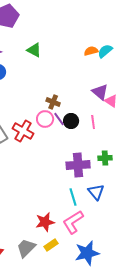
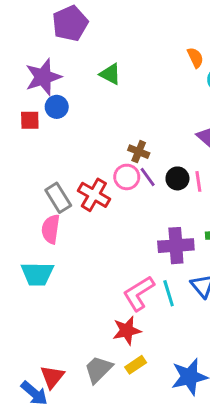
orange semicircle: (91, 51) -> (195, 58), moved, turned 80
black circle: (71, 121) -> (177, 178), moved
pink L-shape: (73, 222) -> (139, 293), moved

